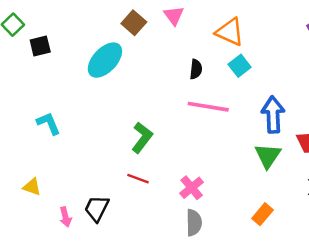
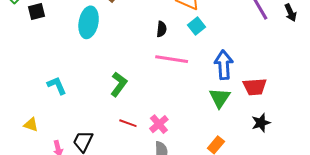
cyan ellipse: (105, 60) -> (89, 22), turned -32
cyan L-shape: (49, 123) -> (57, 85), moved
red line: (138, 179) -> (128, 123), moved

